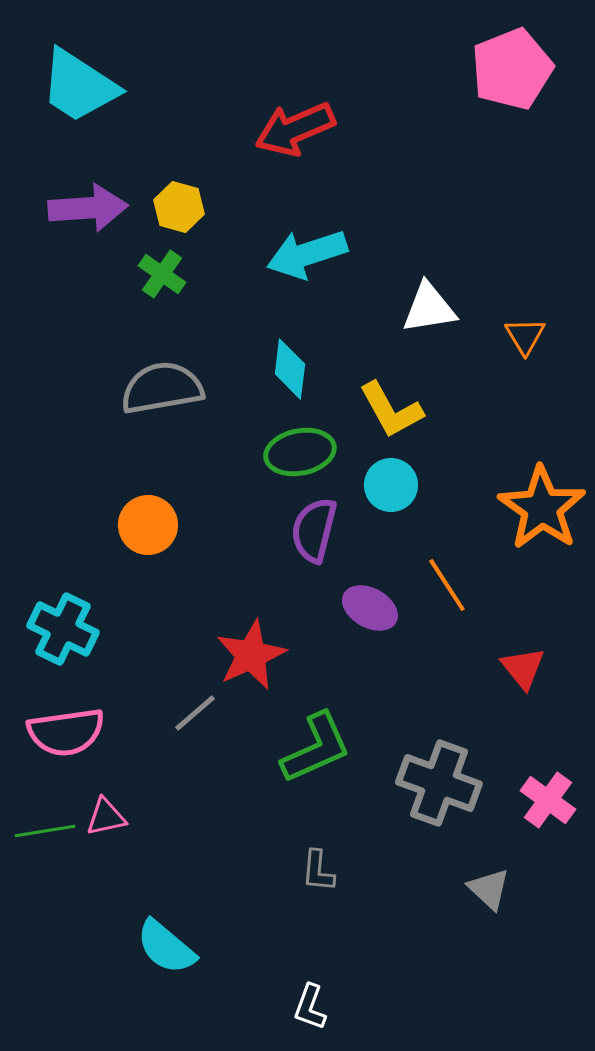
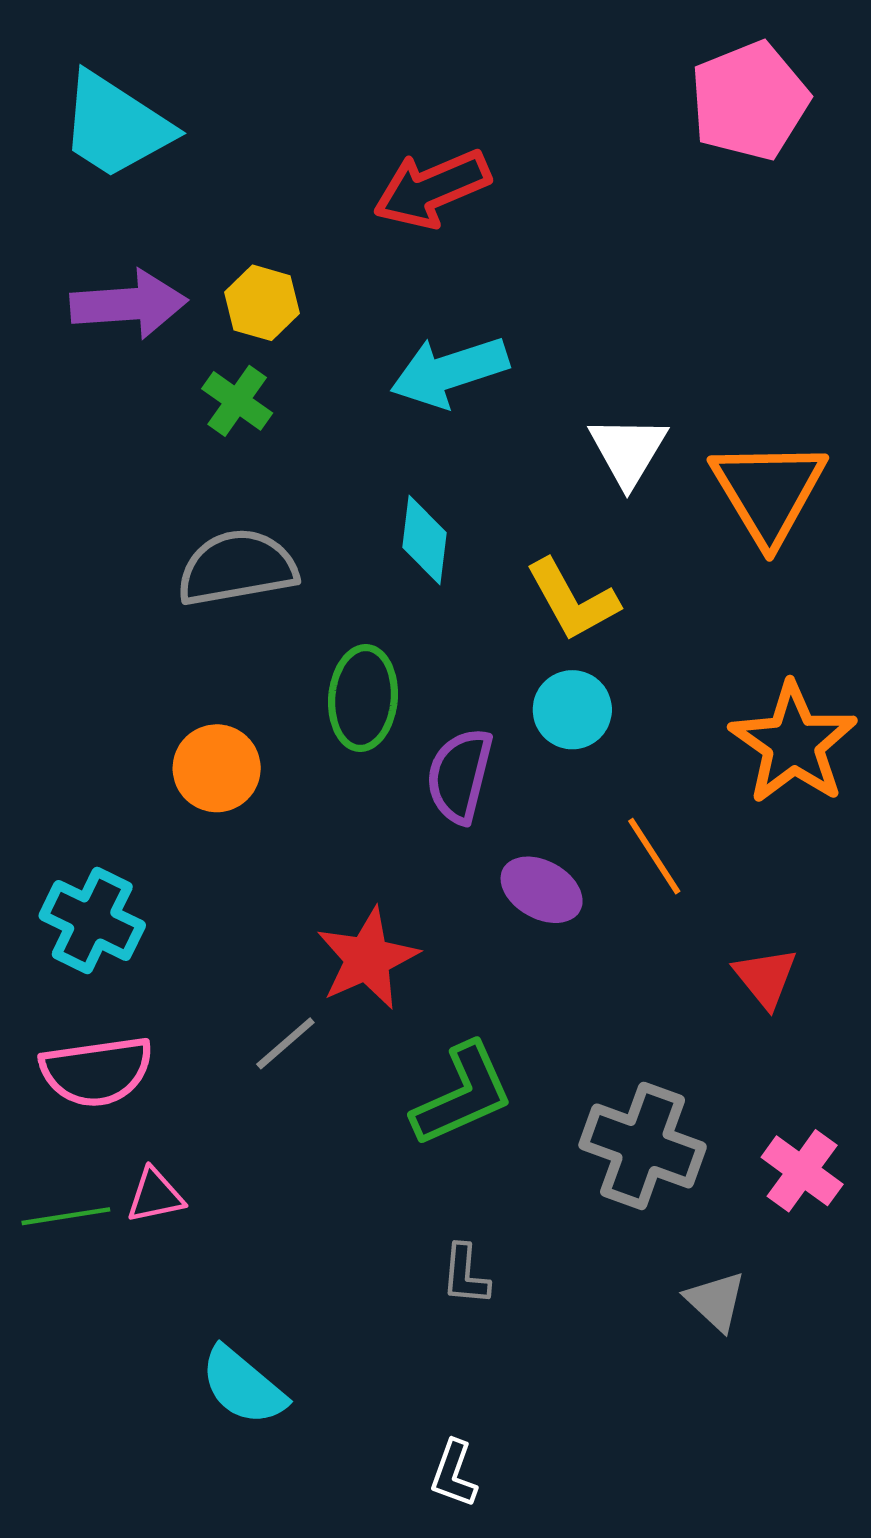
white triangle: (429, 308) -> (628, 451), turned -50
orange triangle: (525, 336) -> (768, 492), size x2.0
green ellipse: (300, 452) -> (363, 698), moved, turned -74

